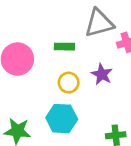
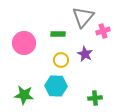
gray triangle: (99, 23) -> (83, 17), turned -35

